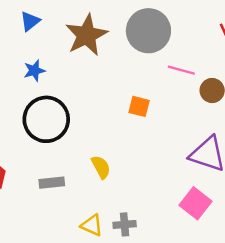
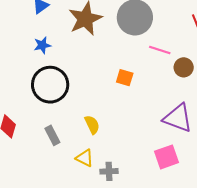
gray rectangle: (52, 183) -> (52, 135), turned 66
pink square: (196, 203) -> (166, 157), turned 30
yellow triangle: (92, 225) -> (85, 158), moved

